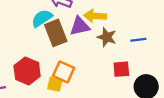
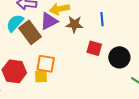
blue line: (138, 40) -> (102, 19), turned -72
red square: (121, 69) -> (94, 48), turned 35

